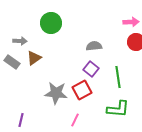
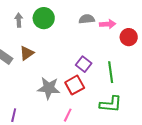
pink arrow: (131, 22) -> (108, 24), moved
gray arrow: (20, 41) -> (19, 20), moved, turned -96
gray semicircle: (94, 46) -> (87, 19), moved

